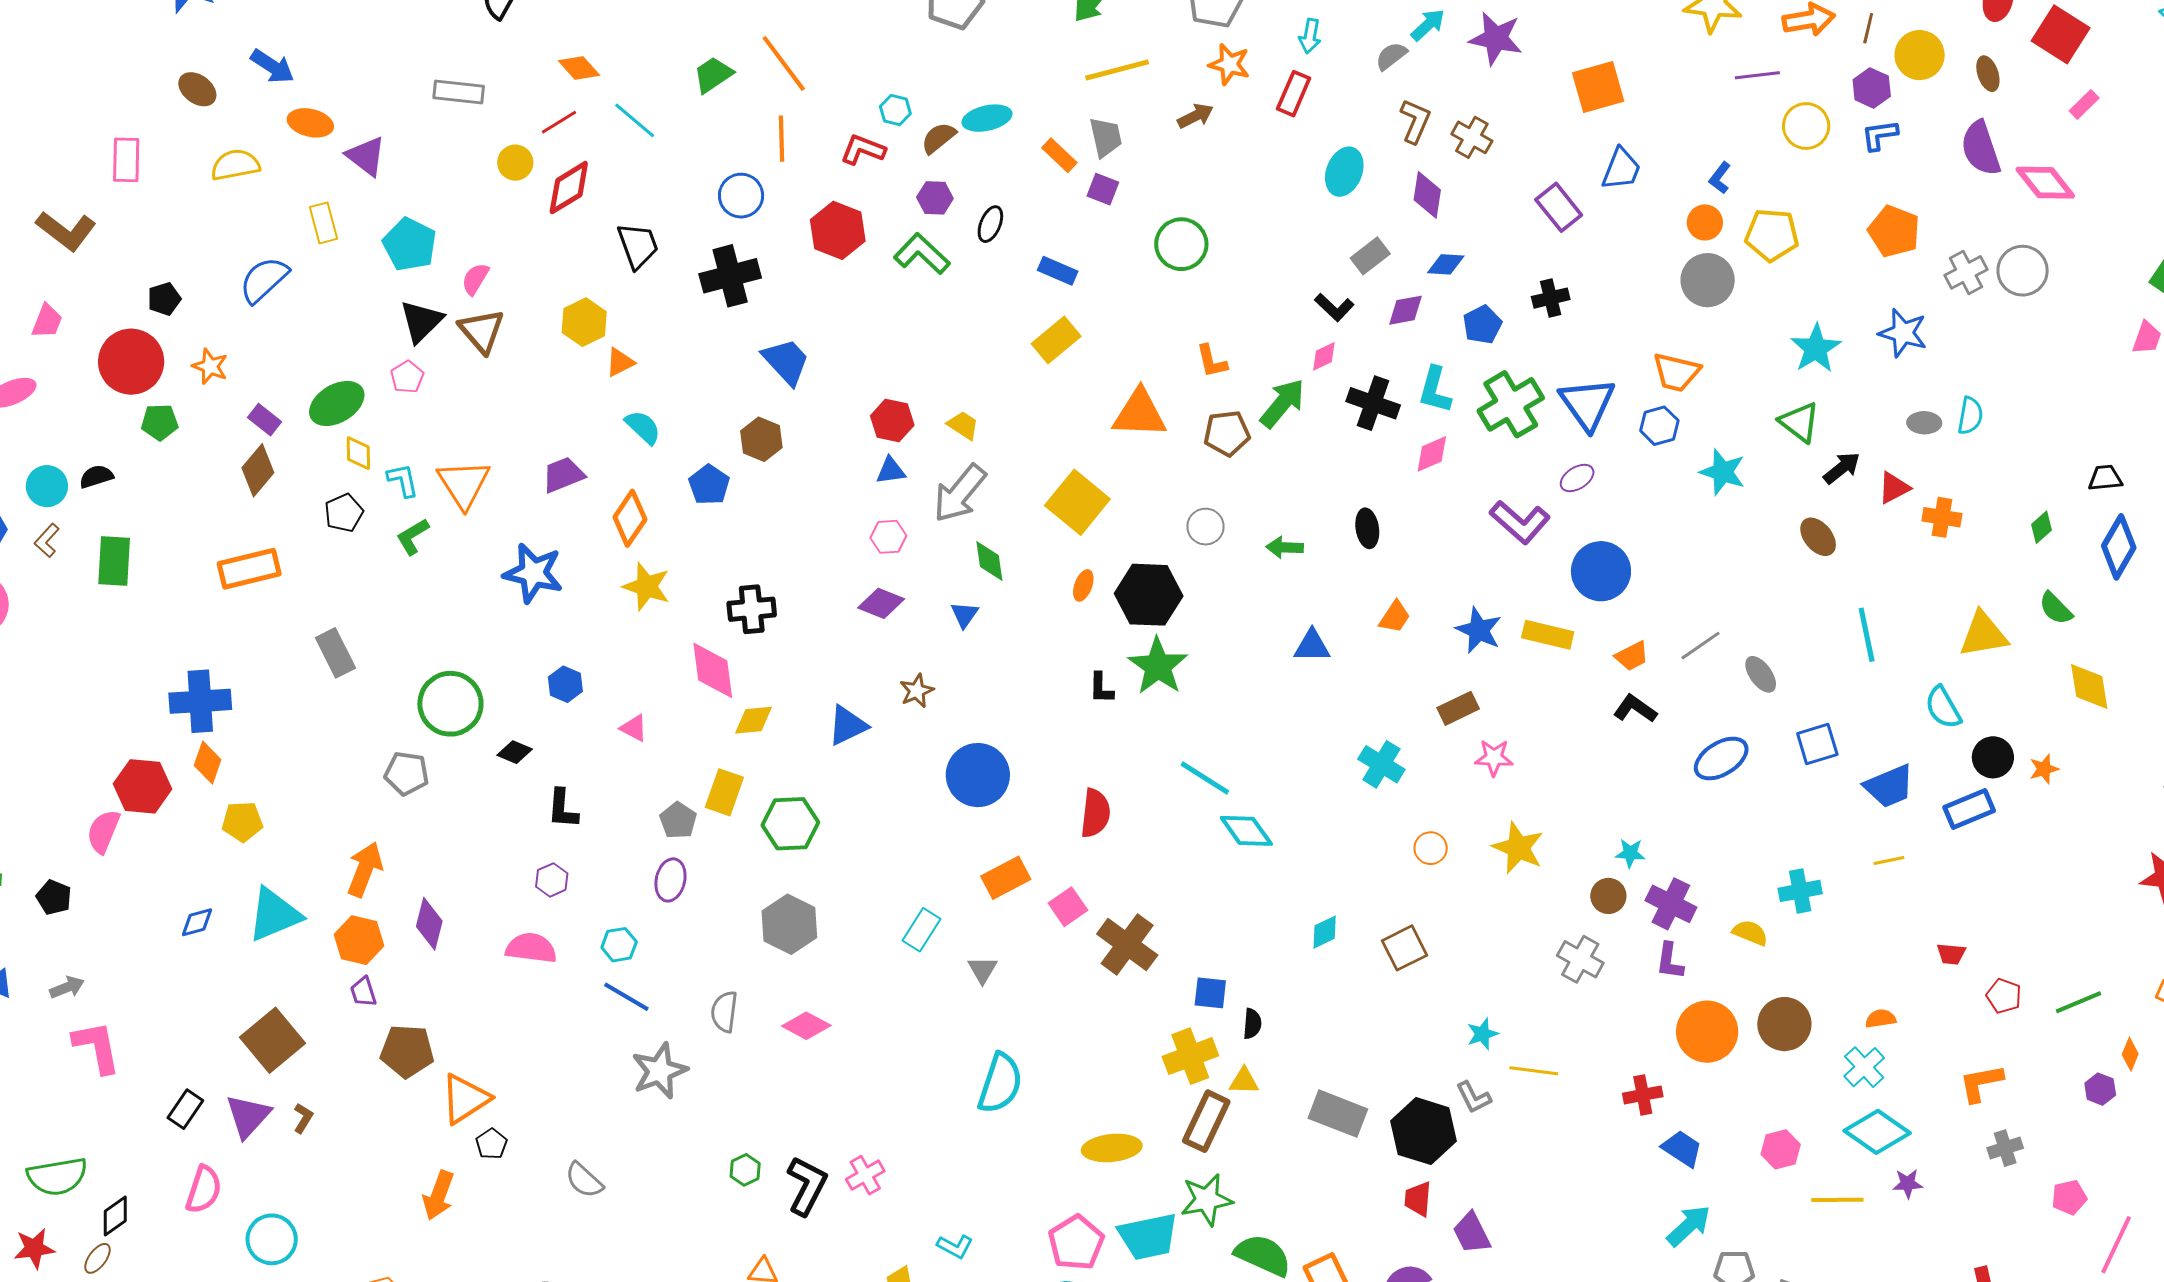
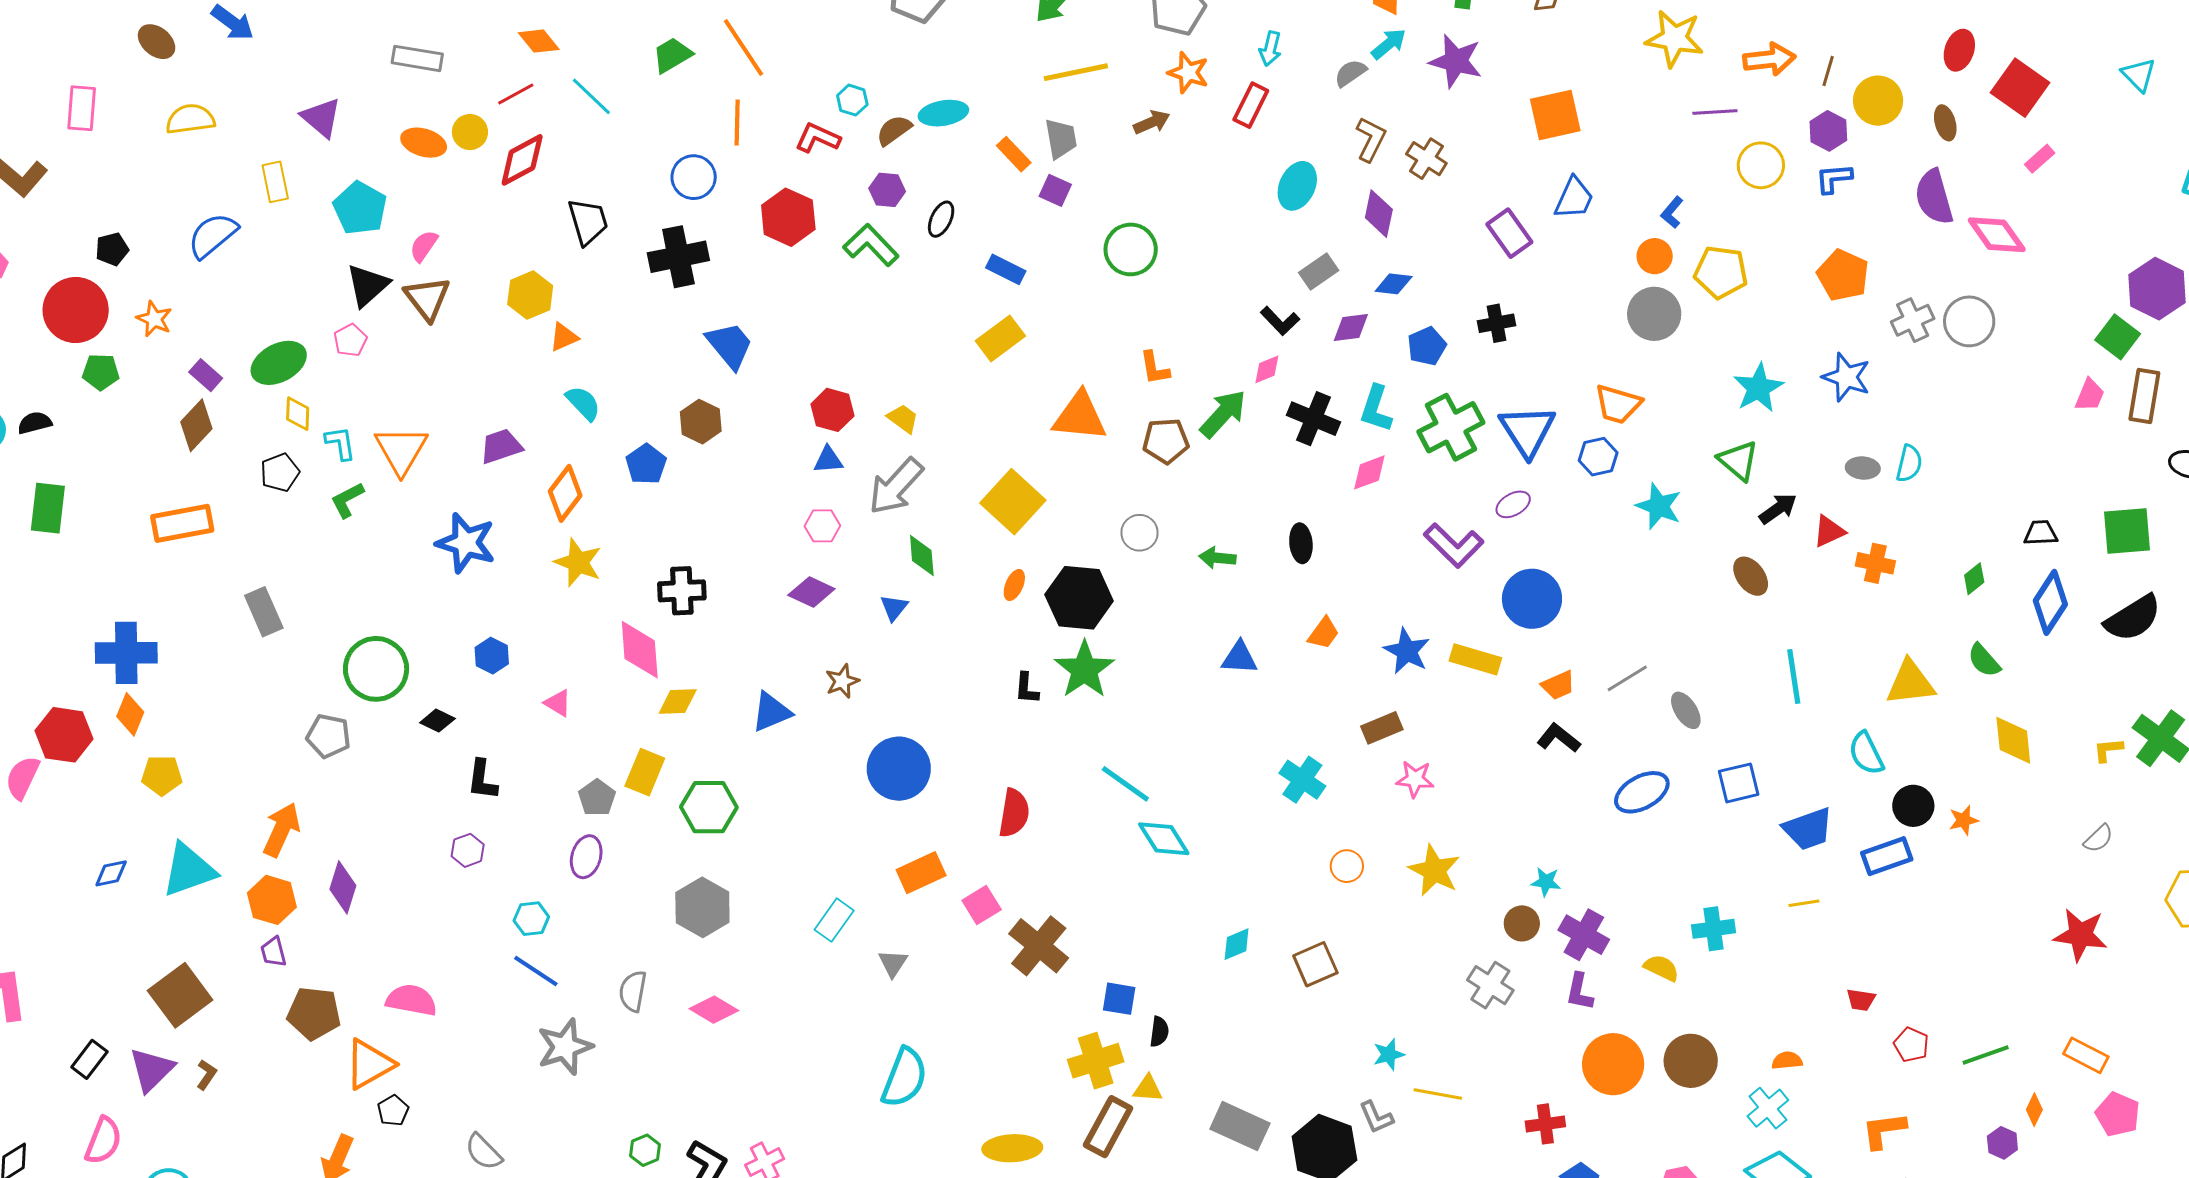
orange ellipse: (310, 123) -> (424, 143), moved
pink semicircle: (531, 948) -> (411, 1000), moved

